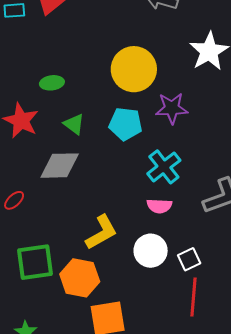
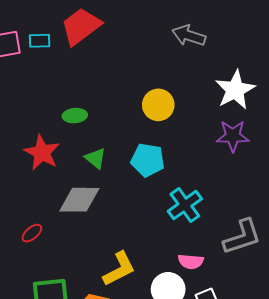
yellow circle: (134, 69) -> (158, 105), size x0.7
purple star: (172, 108) -> (233, 136), moved
pink semicircle: (159, 206) -> (191, 262), moved

